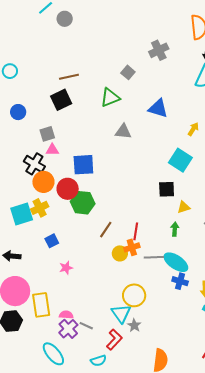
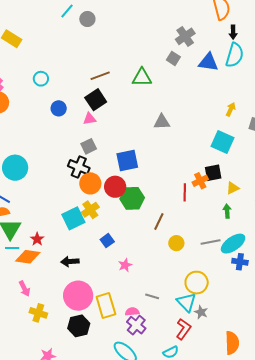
gray square: (128, 72) -> (173, 58), moved
green triangle: (110, 98) -> (142, 77), moved, turned 30
blue triangle: (158, 108) -> (208, 62), moved
blue circle: (18, 112) -> (59, 108), moved
gray square: (47, 134) -> (89, 146), moved
pink triangle: (52, 150) -> (90, 119), moved
red line: (136, 231) -> (185, 192), moved
orange cross: (132, 247) -> (200, 181), moved
cyan ellipse: (176, 262) -> (233, 244), turned -60
gray line: (86, 326) -> (152, 296), moved

